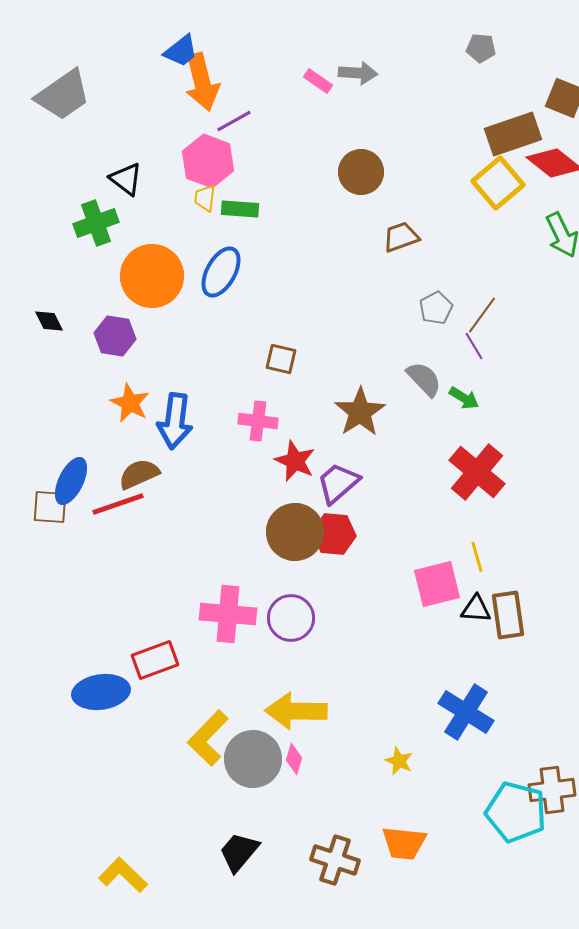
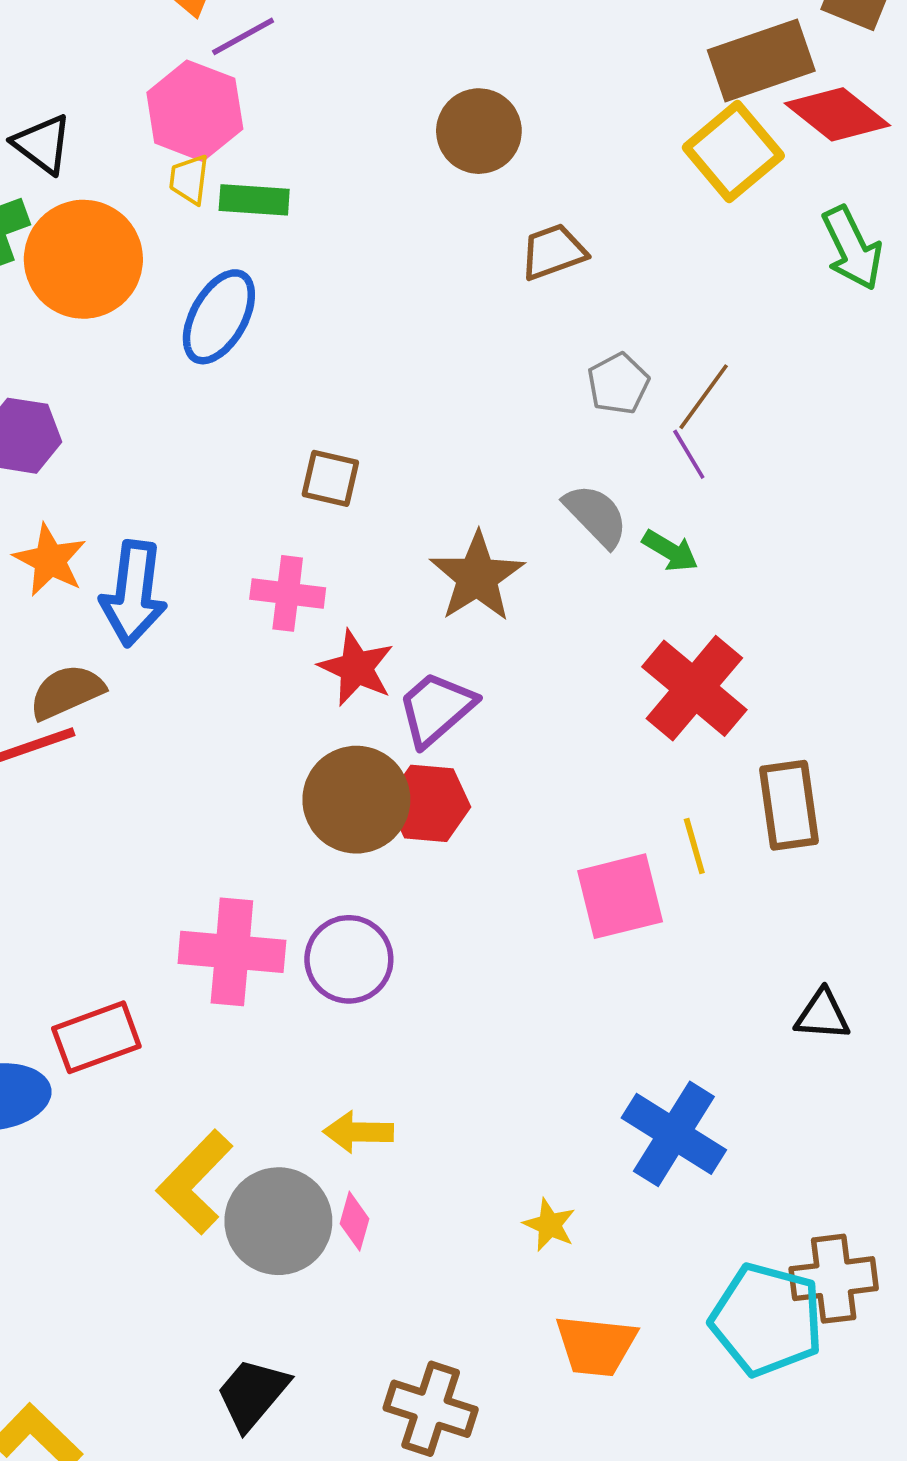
orange circle: (152, 276) -> (83, 259), moved
black triangle: (476, 609) -> (822, 1015), moved
brown rectangle: (508, 615) -> (789, 805), moved
yellow arrow: (296, 711) -> (358, 1132), size x0.6
orange trapezoid: (404, 843) -> (596, 1346), moved

